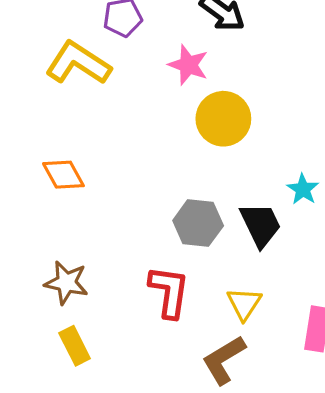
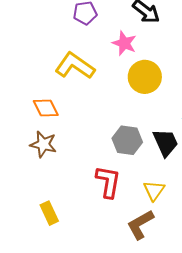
yellow L-shape: (78, 63) -> (75, 66), moved
brown star: (66, 283) -> (43, 144), moved

